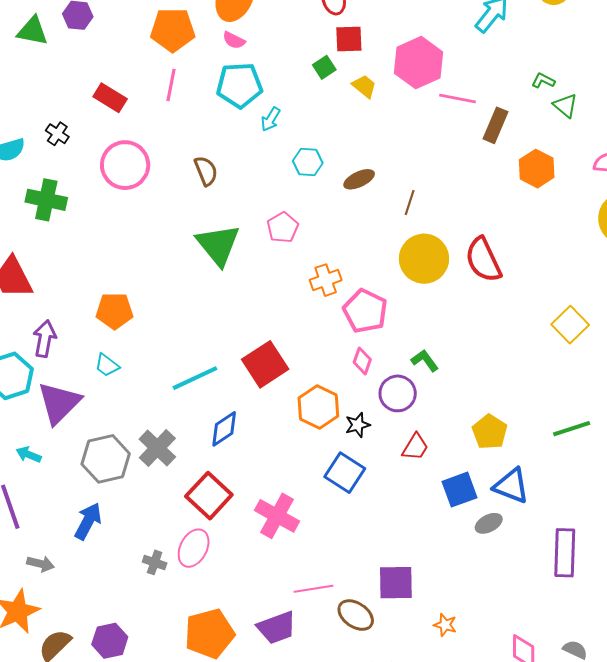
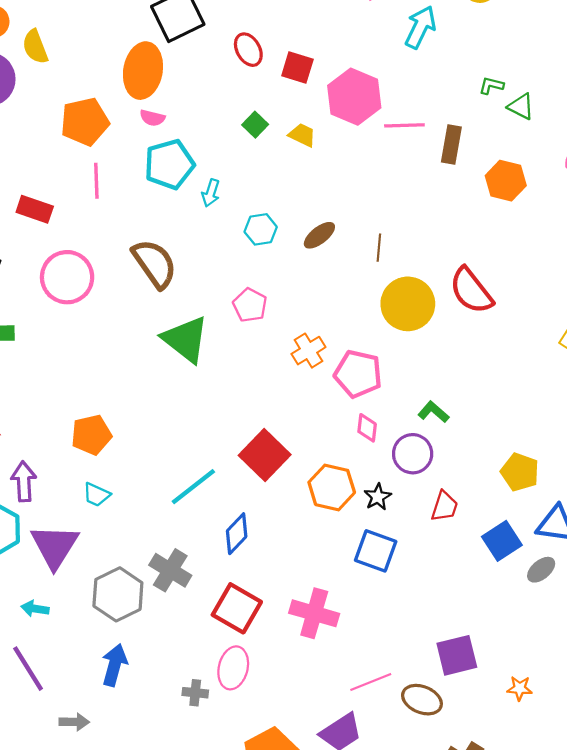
red square: (349, 39) -> (297, 68), moved, turned 32
brown semicircle: (206, 171) -> (154, 264), size x1.6

